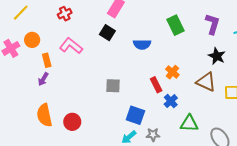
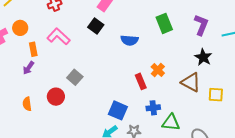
gray square: (113, 86) -> (75, 77), moved, turned 35
blue cross: (171, 101) -> (153, 108), moved, turned 32
orange semicircle: (44, 115) -> (27, 104), size x0.6
red circle: (72, 122) -> (56, 97), moved

